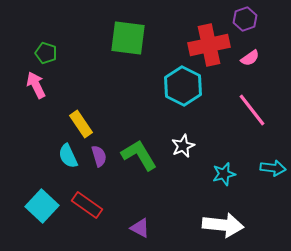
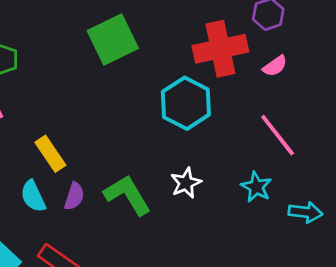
green square: (128, 38) -> (113, 39), turned -33
purple semicircle: (99, 156) -> (74, 196), turned 35
cyan star: (224, 174) -> (256, 187), moved, turned -30

